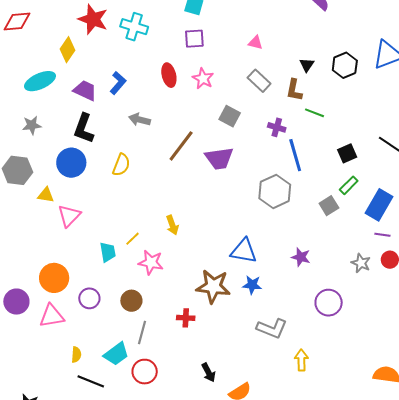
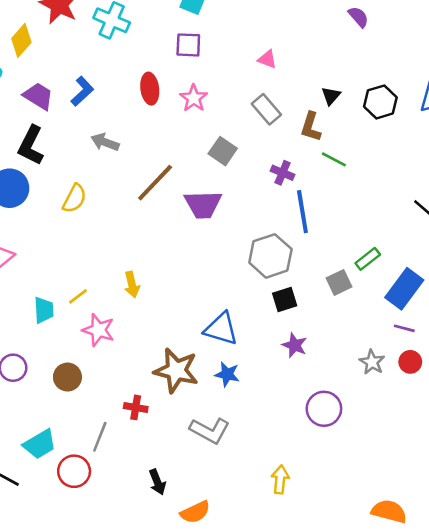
black square: (347, 153) -> (285, 299), moved
gray L-shape: (272, 328) -> (210, 431), moved
gray line: (142, 333) -> (100, 437), moved

